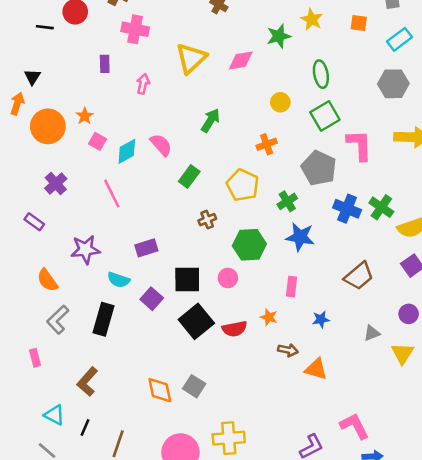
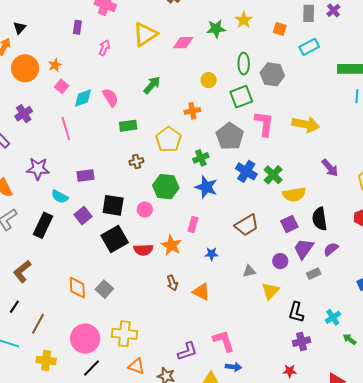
gray hexagon: (393, 84) -> (272, 74), moved
green rectangle: (189, 176) -> (128, 126), turned 36
orange star: (269, 317) -> (171, 245), size x1.5
brown arrow: (288, 350) -> (172, 283), moved, turned 49

